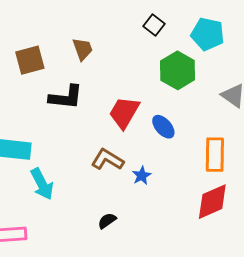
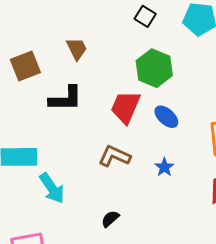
green hexagon: (178, 70) -> (154, 68), moved
blue star: (142, 176) -> (164, 167), moved
black semicircle: (107, 221) -> (110, 219), moved

